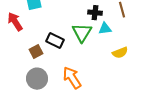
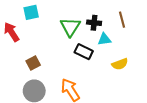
green triangle: (82, 33) -> (70, 27), moved
black rectangle: (55, 41) -> (84, 52), moved

